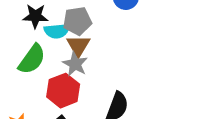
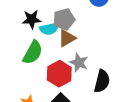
brown triangle: (78, 46) -> (67, 38), turned 36
gray star: (75, 64) -> (79, 63), moved

